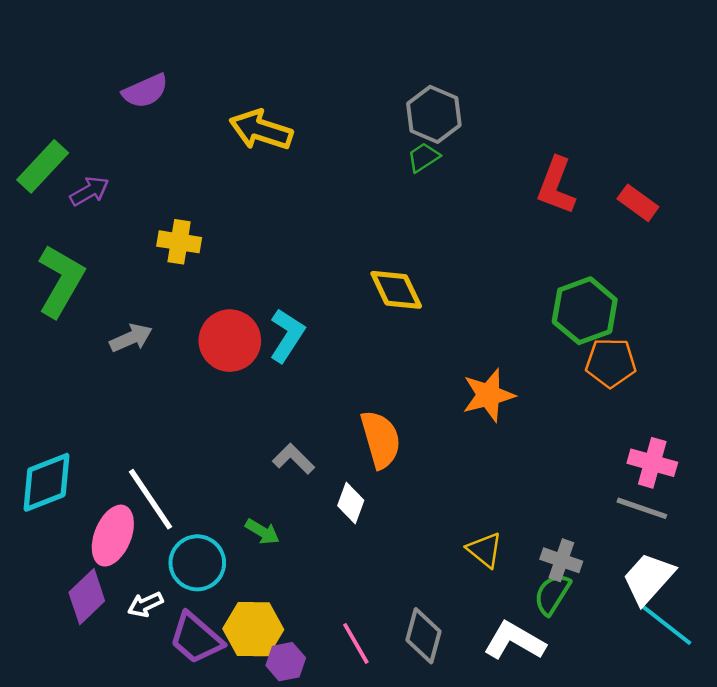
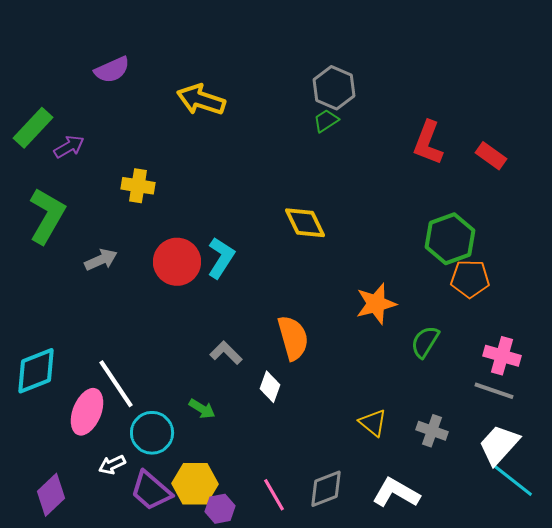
green semicircle: (552, 594) -> (425, 342), moved
purple diamond: (87, 597) -> (51, 495), moved
gray diamond: (423, 636) -> (326, 489), turned 54

